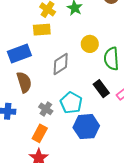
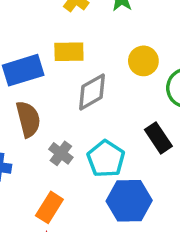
yellow rectangle: (42, 30) -> (69, 52), moved
gray cross: (46, 109) -> (61, 153), moved

